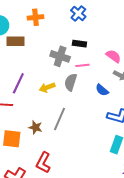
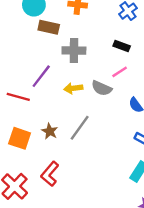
gray cross: (60, 56) -> (74, 50), moved, turned -30
pink line: (82, 65) -> (120, 72), turned -40
gray semicircle: (71, 82) -> (102, 88), turned -96

